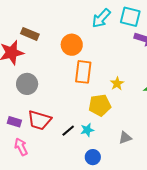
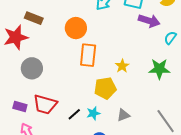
gray triangle: (125, 138) -> (123, 115), moved

